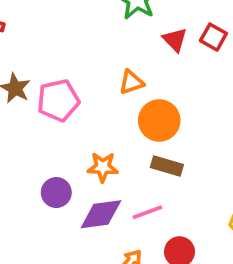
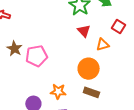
red triangle: (175, 40) -> (84, 31), moved
orange triangle: (131, 82) -> (103, 45), moved

